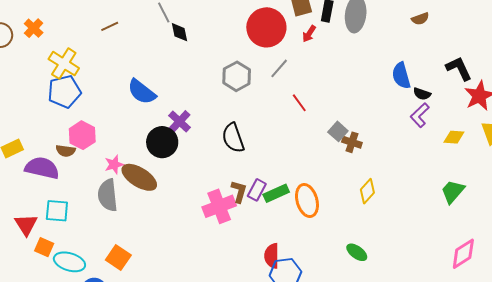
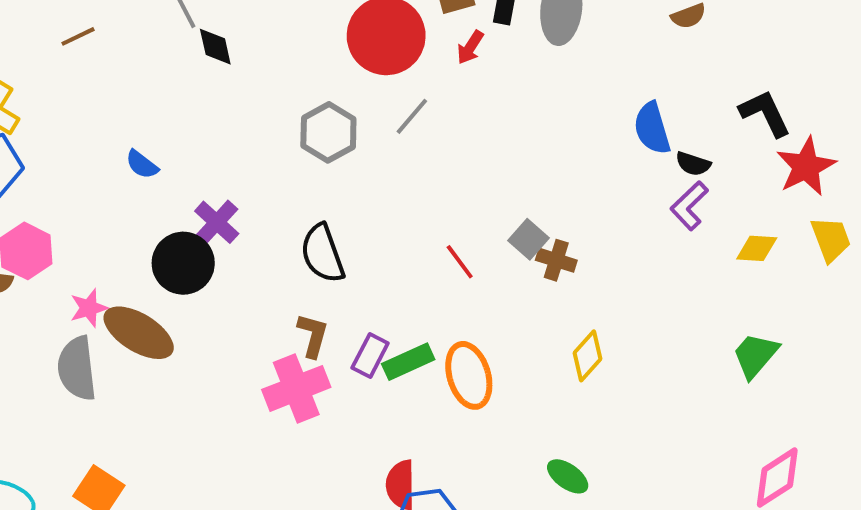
blue semicircle: (142, 92) -> (142, 164), size x0.6
red line: (299, 103) -> (460, 262), moved
brown L-shape: (239, 192) -> (313, 335), moved

